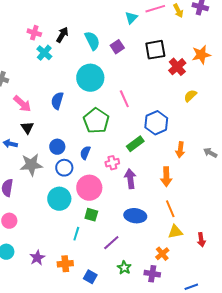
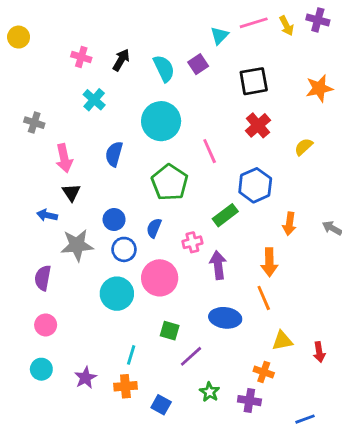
purple square: (117, 47) -> (198, 64), moved
cyan cross: (44, 53) -> (94, 100), moved
red cross: (177, 67) -> (258, 125), moved
pink arrow: (22, 104) -> (64, 158), turned 36
orange line: (170, 209) -> (264, 298), moved
green square: (91, 215) -> (170, 331), moved
cyan line: (76, 234) -> (131, 355), moved
orange cross: (162, 254) -> (264, 372), turned -32

